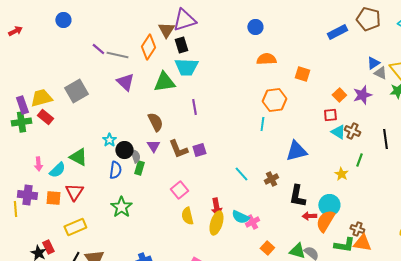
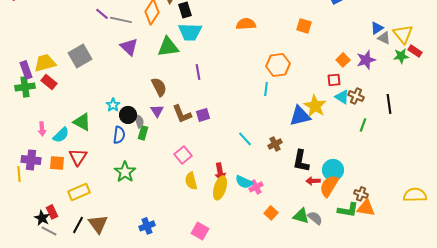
orange semicircle: (266, 59) -> (246, 24), moved
orange square: (302, 74) -> (304, 26), moved
yellow star: (341, 174) -> (315, 106), moved, size x1.6

